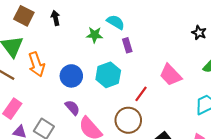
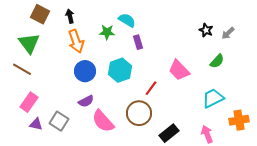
orange arrow: (37, 64) -> (76, 41), moved
purple semicircle: (72, 108) -> (86, 101), turned 105

